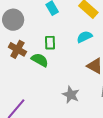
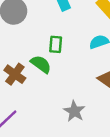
brown cross: (17, 49) -> (15, 74), moved

